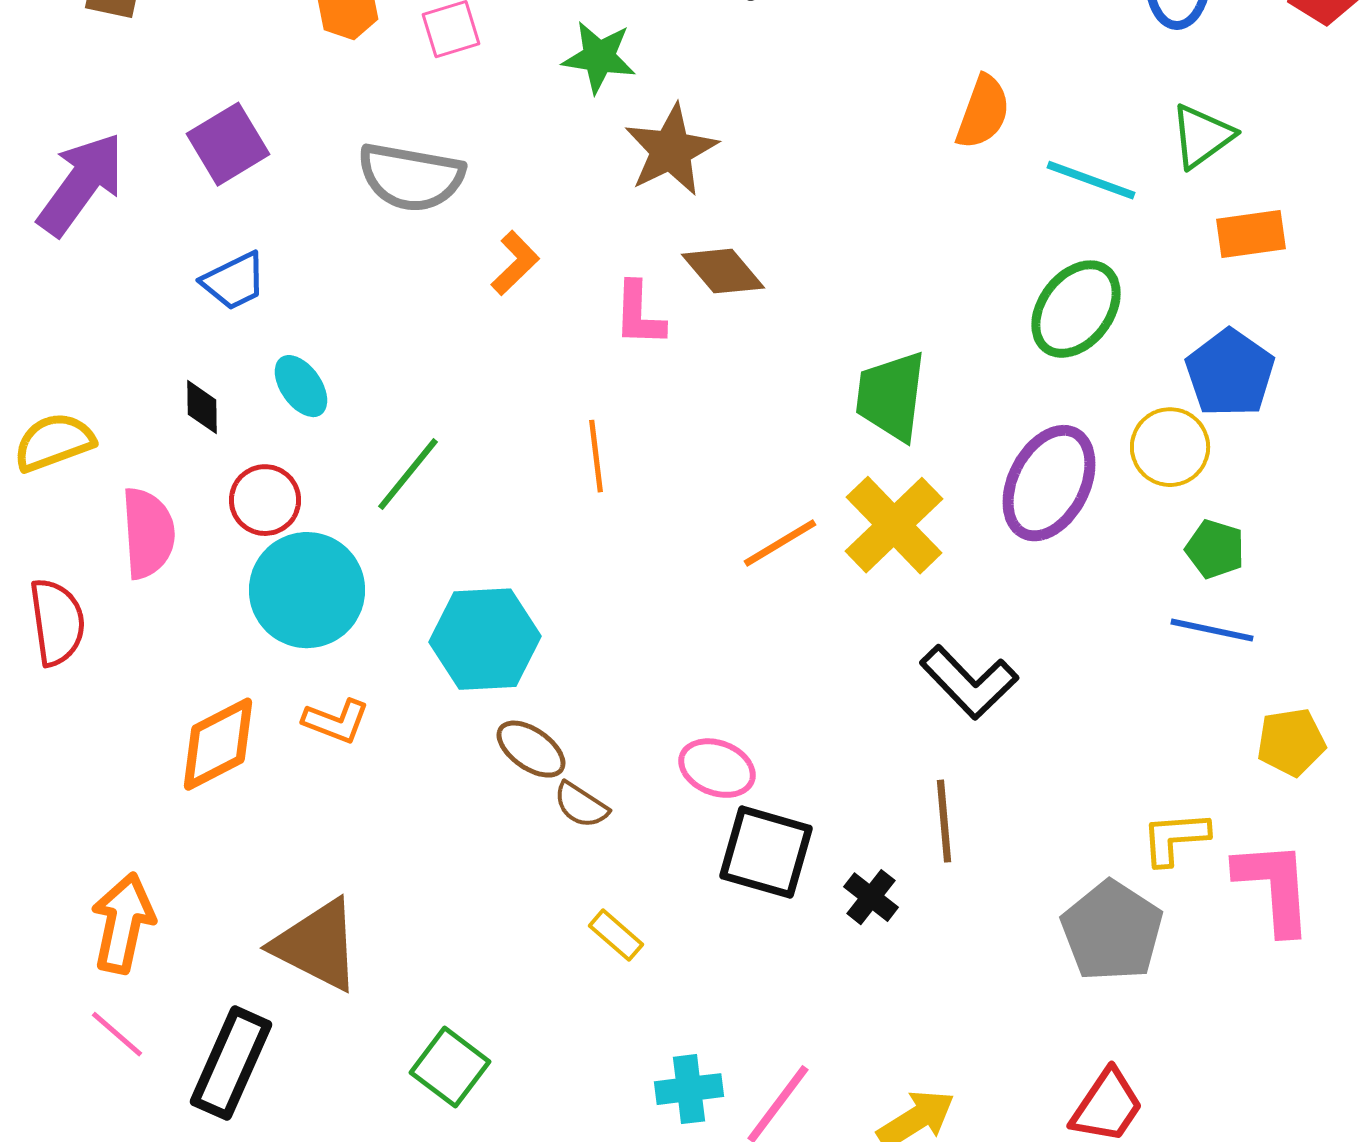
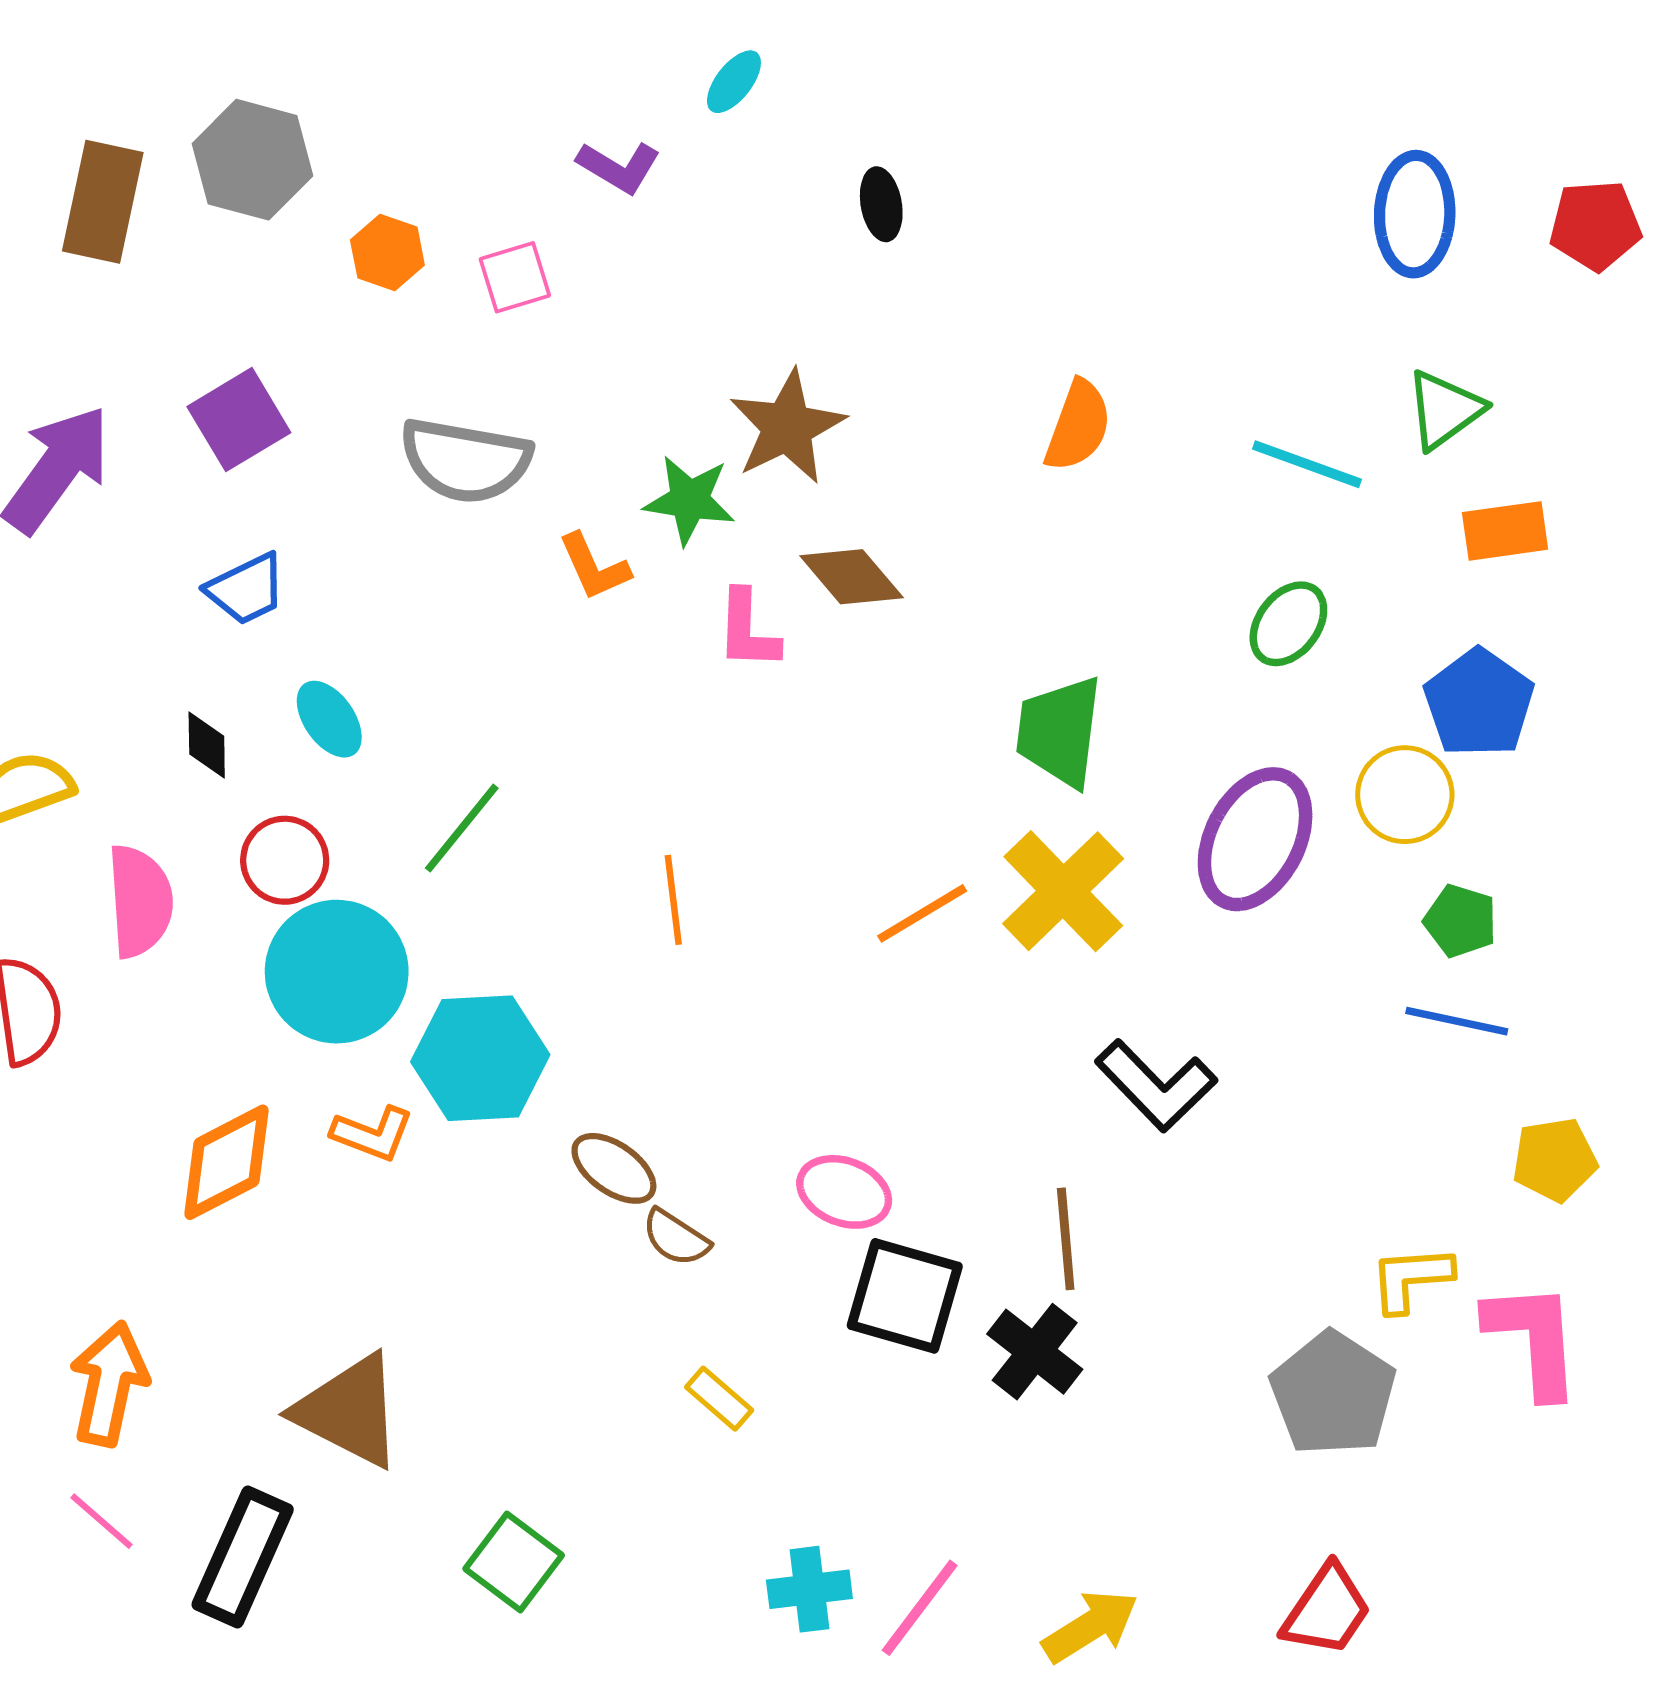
green star: (599, 57) -> (689, 500), moved
orange semicircle: (983, 112) -> (1078, 426), moved
orange L-shape: (515, 263) -> (594, 567), turned 110
green ellipse: (1076, 309) -> (1288, 624), size x0.7
orange line: (596, 456) -> (673, 900), moved
cyan hexagon: (485, 639) -> (480, 1058), moved
brown line: (944, 821) -> (1066, 1239), moved
black cross: (871, 897) -> (1035, 1352), size x1.4

